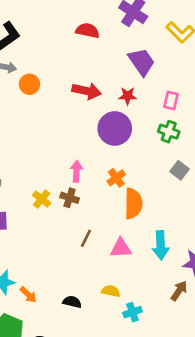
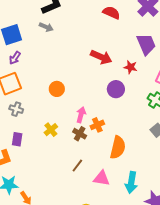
orange circle: (29, 84) -> (57, 89), moved
purple circle: (115, 128) -> (116, 89), size x0.7
orange cross: (116, 178) -> (97, 125), moved
brown cross: (70, 198) -> (80, 134), moved

